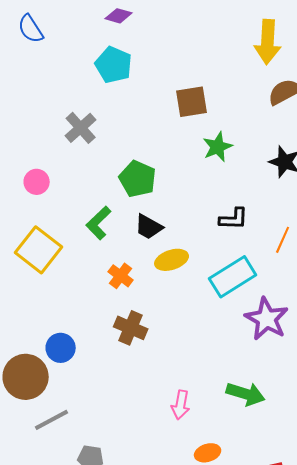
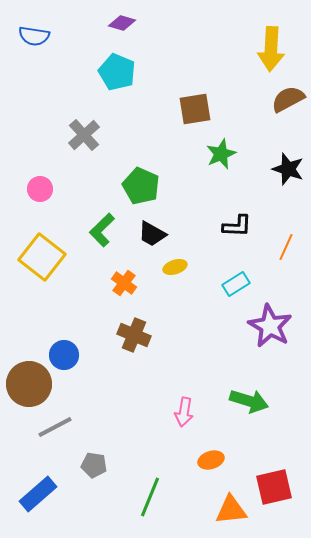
blue semicircle: (31, 29) -> (34, 36), turned -48
yellow ellipse: (172, 260) -> (175, 267), size x0.7
cyan rectangle: (233, 277) -> (236, 284), size x0.6

